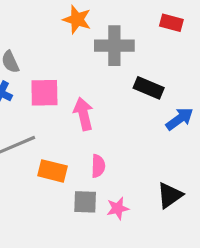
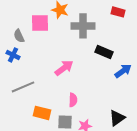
pink square: (44, 93) -> (40, 23), moved
pink arrow: (83, 114) -> (64, 68), turned 66
orange rectangle: (53, 171) -> (42, 113), moved

